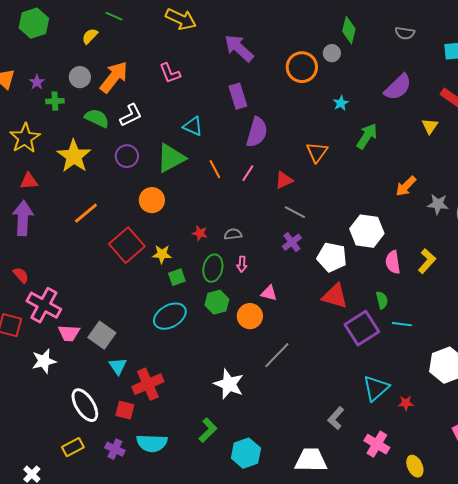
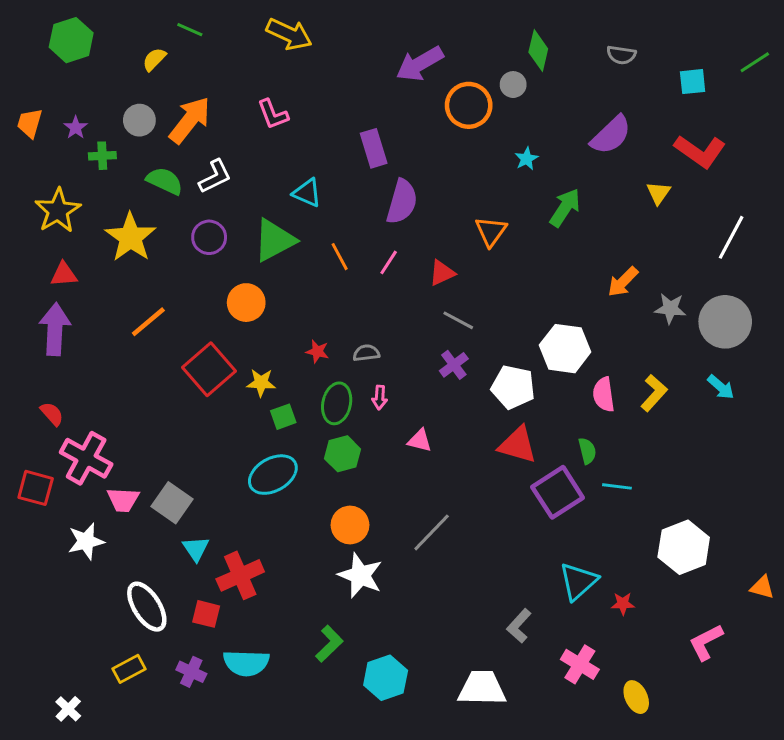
purple arrow: (239, 48) -> (420, 64), moved, turned -72
orange circle: (250, 316) -> (350, 525), moved

